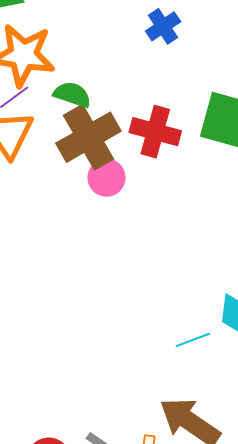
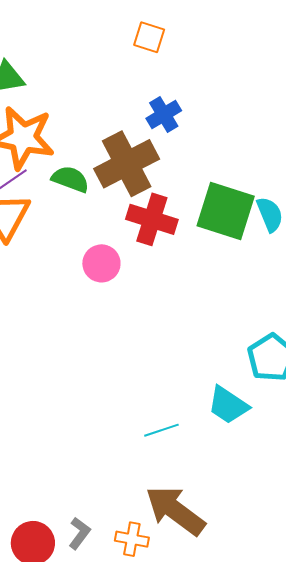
brown cross: (88, 137) -> (127, 164), moved
cyan line: (193, 340) -> (161, 430), moved

